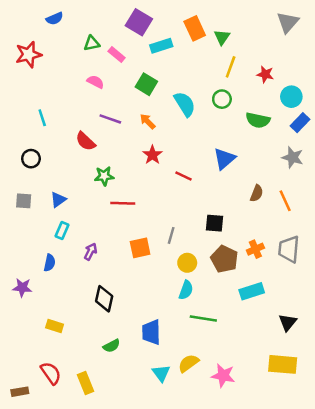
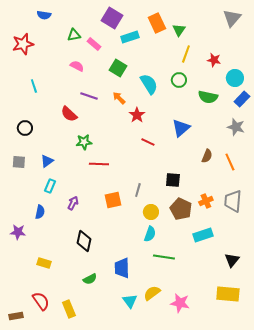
blue semicircle: (55, 19) -> (44, 15), turned 32
cyan line: (42, 118) -> (34, 86), moved
red star: (152, 155) -> (137, 115), moved

